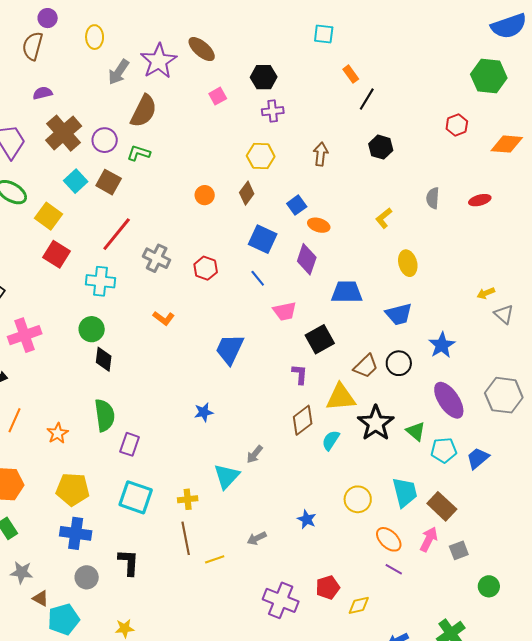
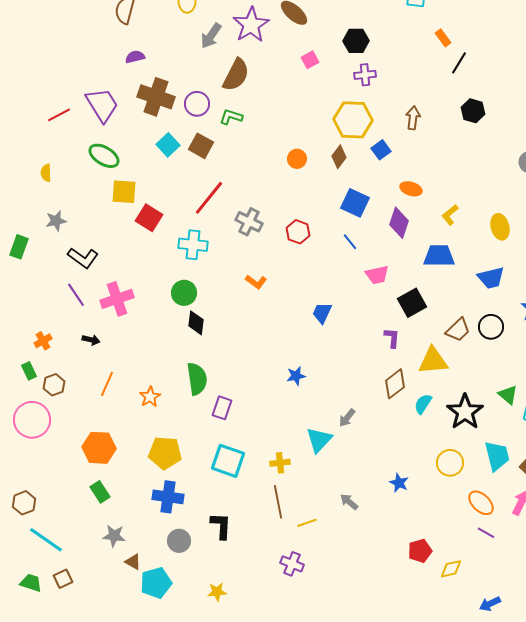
brown cross: (64, 133) -> (156, 97), turned -30
yellow hexagon: (261, 156) -> (353, 120), size x1.4
blue square: (297, 205) -> (381, 150), moved
yellow square: (49, 216) -> (124, 192), moved, turned -32
yellow L-shape: (384, 218) -> (450, 215), moved
blue trapezoid: (230, 349) -> (322, 313), size x0.7
black star: (376, 423) -> (465, 412), moved
gray arrow: (257, 538) -> (349, 502), turned 66
purple cross: (281, 600) -> (292, 564), moved, size x0.7

